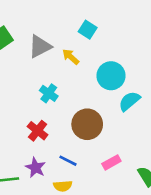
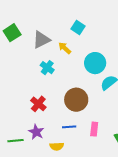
cyan cross: (49, 93) -> (47, 68), moved
blue line: (68, 161) -> (69, 127), moved, turned -32
pink rectangle: (111, 162) -> (94, 129), turned -56

